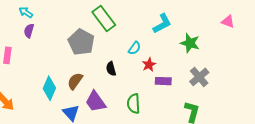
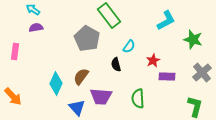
purple semicircle: (29, 31) -> (36, 28), turned 64
cyan semicircle: (135, 48) -> (129, 47), moved
purple trapezoid: (96, 102) -> (101, 97), turned -50

